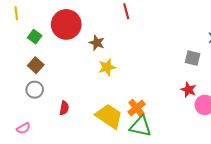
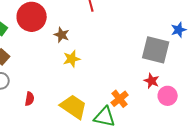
gray square: (193, 58) -> (156, 50), size x1.8
orange cross: (137, 108) -> (120, 99), moved

